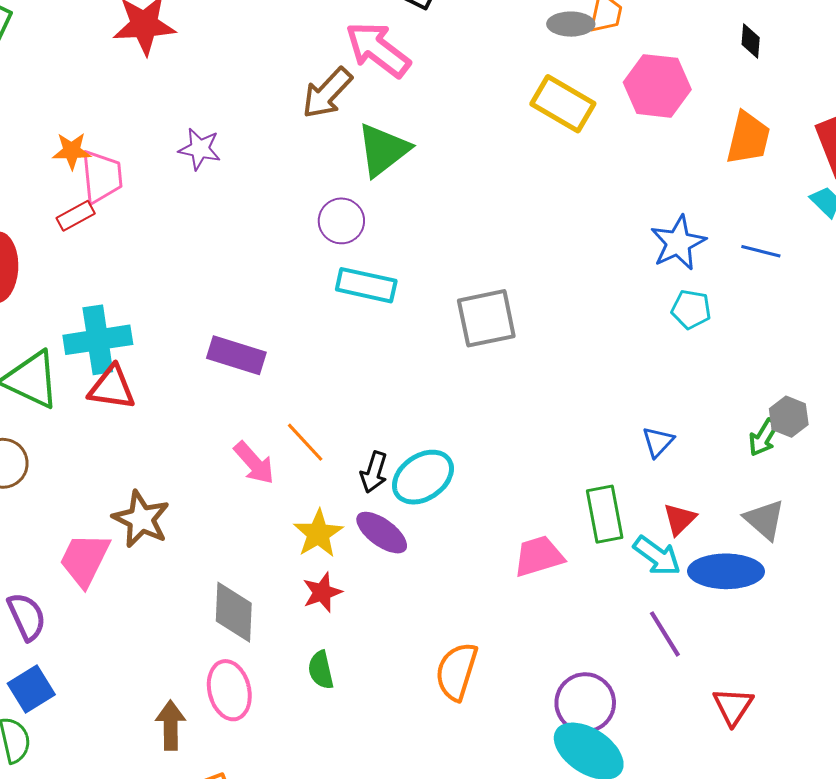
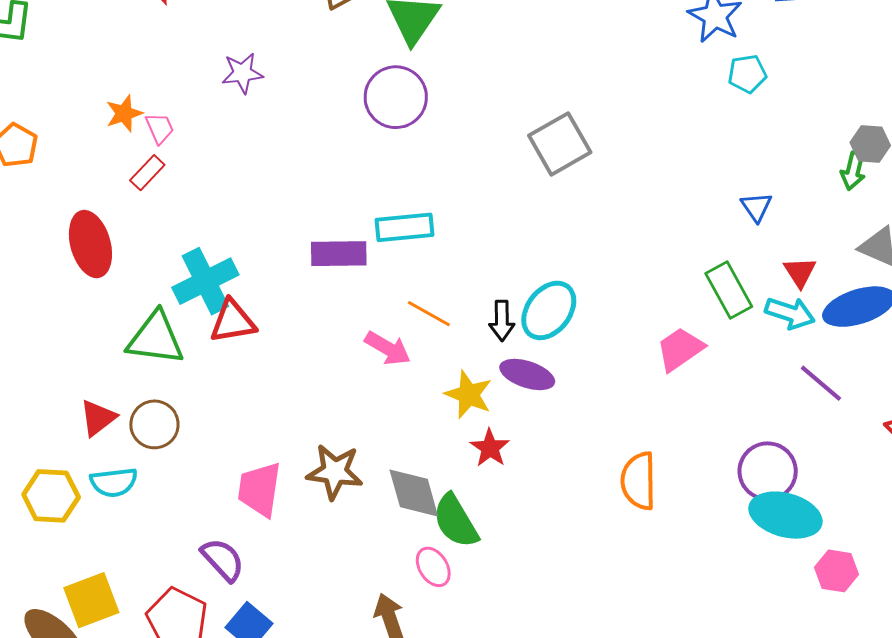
pink trapezoid: (102, 177) -> (160, 128), size x0.6
purple circle: (341, 221) -> (396, 97), size x1.4
cyan rectangle: (366, 285) -> (405, 227), moved
brown star: (141, 519) -> (335, 472), moved
green semicircle: (321, 670) -> (456, 521), moved, size x1.5
pink ellipse: (229, 690) -> (433, 567), size x0.7

